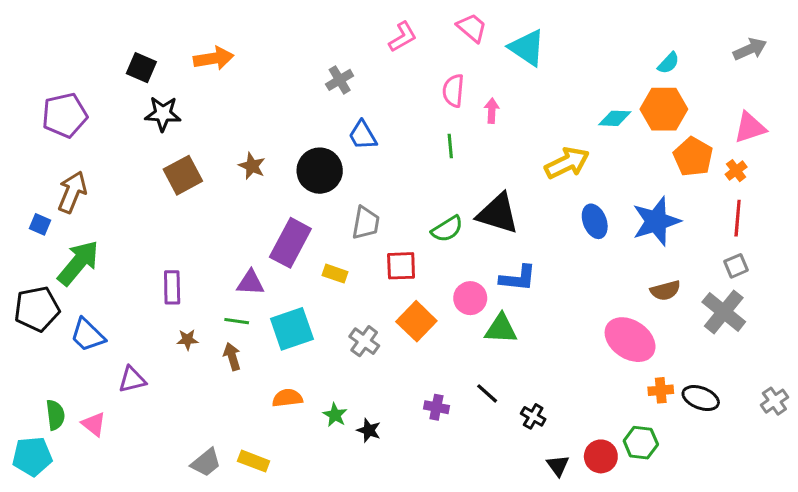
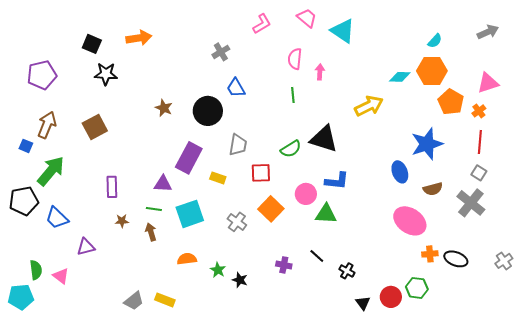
brown square: (183, 175) -> (95, 127), moved
blue ellipse: (595, 221) -> (400, 172), moved
gray square: (736, 266) -> (479, 173), turned -35

